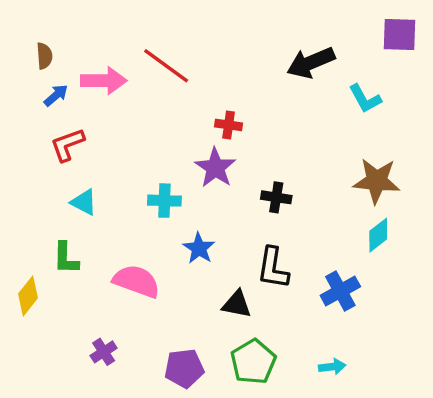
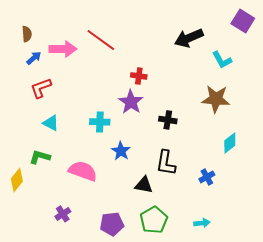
purple square: (400, 35) -> (243, 21), turned 30
brown star: (377, 181) -> (216, 99), moved
green L-shape: (66, 258) -> (40, 157), turned 105
blue cross: (340, 291) -> (207, 177), size x0.7

